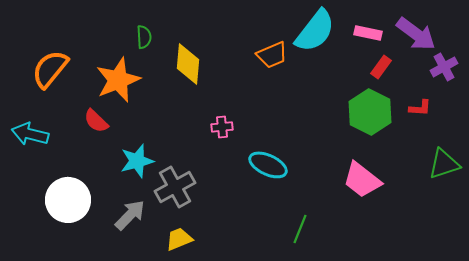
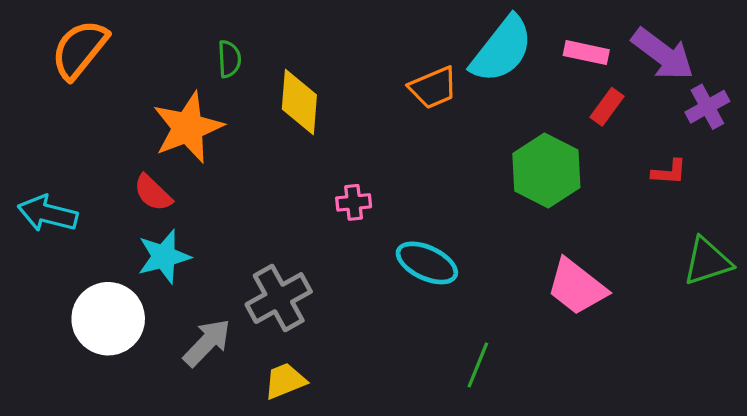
orange semicircle: (50, 69) -> (79, 49), moved
green hexagon: (370, 112) -> (546, 171), moved
cyan star: (137, 161) -> (164, 257), moved

